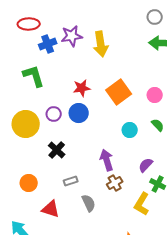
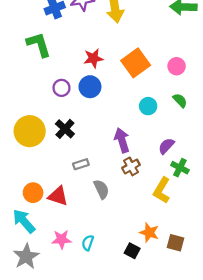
yellow circle: (26, 124) -> (30, 131), moved
orange circle: (29, 183) -> (33, 193), moved

